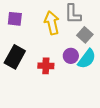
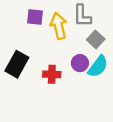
purple square: (15, 19) -> (35, 17), moved

